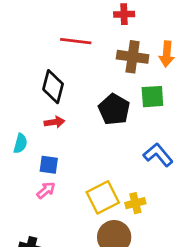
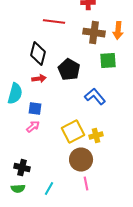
black pentagon: (114, 109) -> (69, 70), moved
cyan semicircle: (20, 143) -> (15, 94), size x1.5
blue L-shape: (158, 155) -> (95, 97), moved

